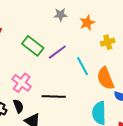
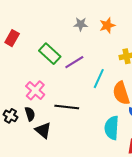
orange star: (87, 23) -> (107, 25), moved
cyan line: (82, 66) -> (99, 79), turned 48

